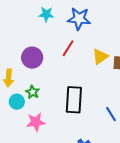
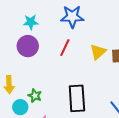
cyan star: (46, 14) -> (31, 22), moved
purple circle: (32, 58) -> (28, 46), moved

